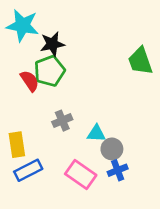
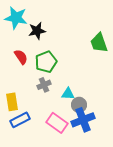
green pentagon: (50, 71) -> (46, 62), moved
blue cross: (118, 170) -> (83, 120), size x1.6

